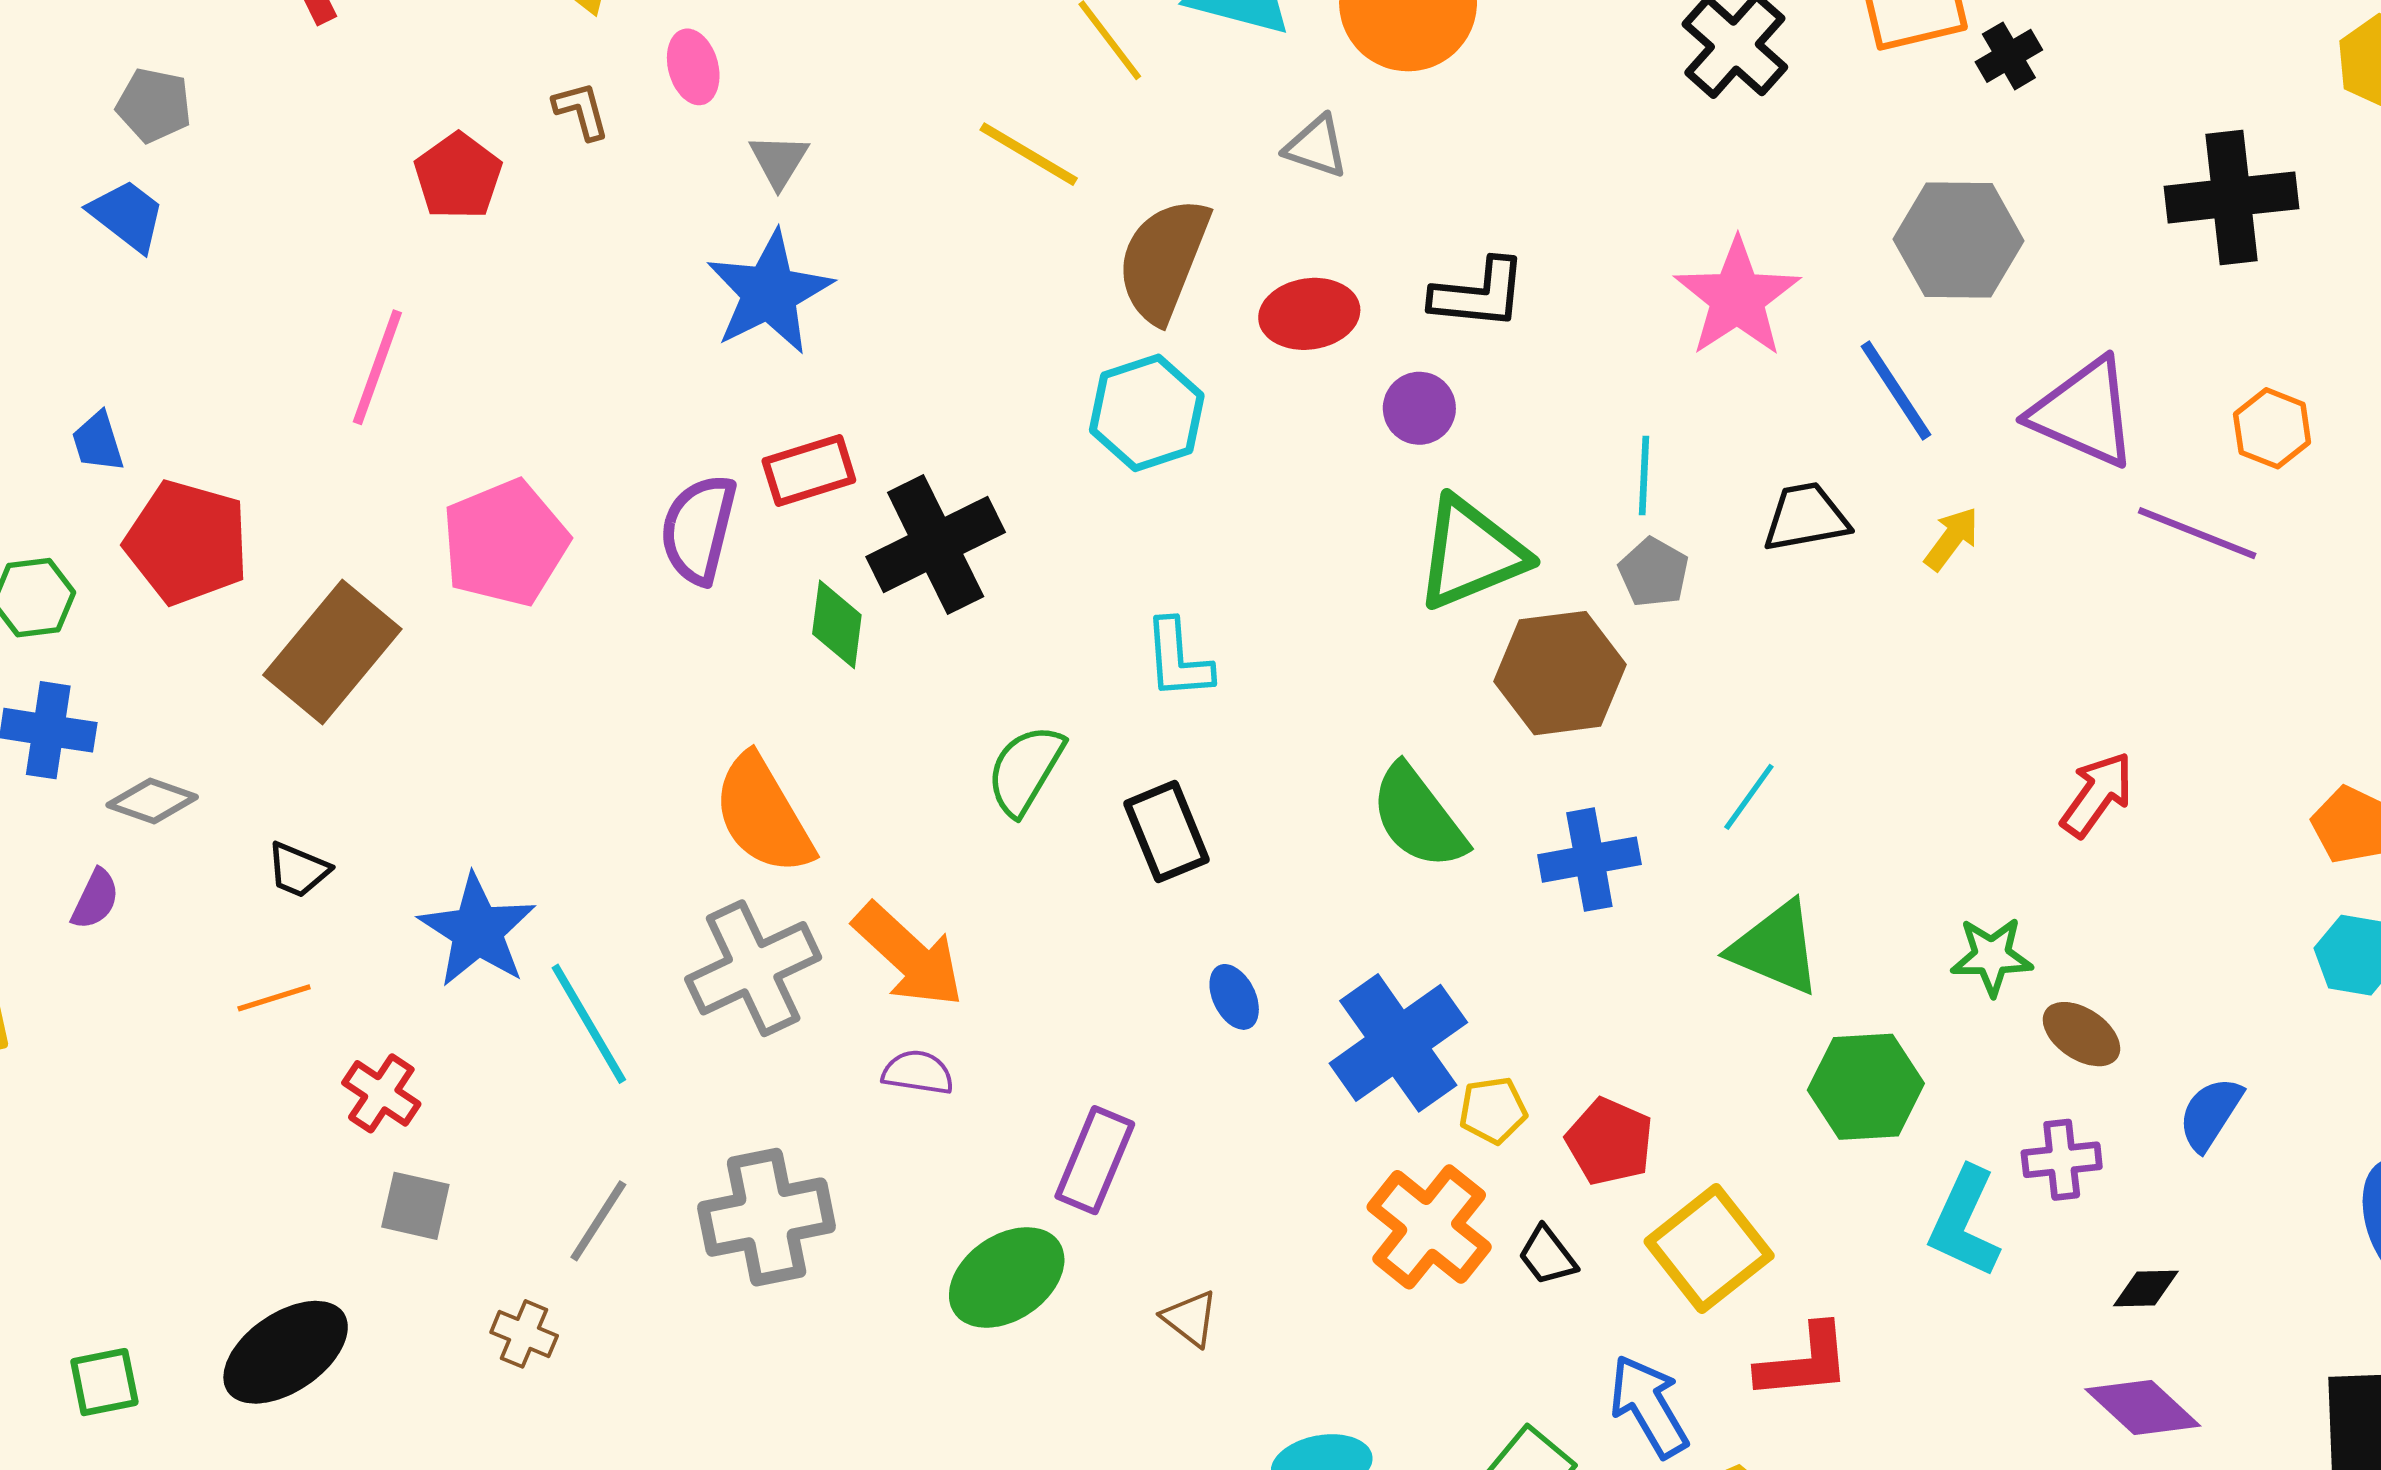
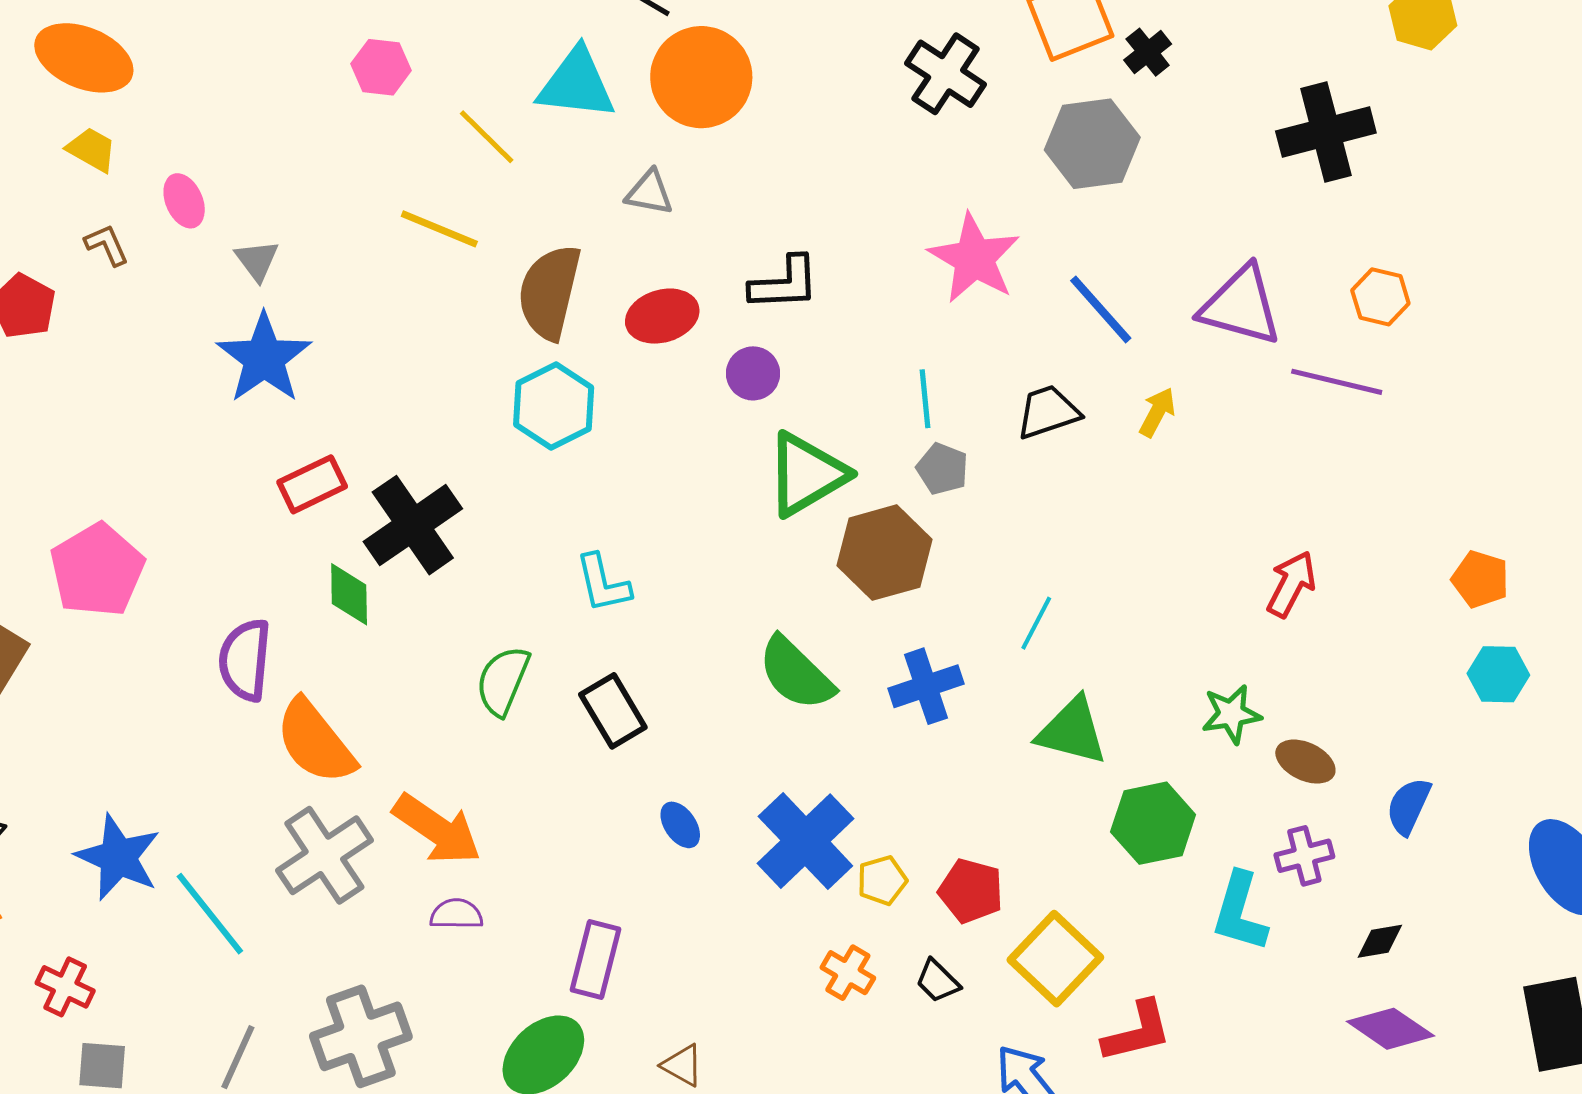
gray hexagon: (1959, 240) -> (1092, 144), moved
purple semicircle: (699, 529) -> (245, 660), moved
orange cross: (1429, 1227) -> (848, 973), size x0.6

